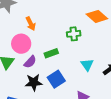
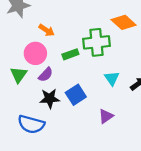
orange arrow: (31, 24) -> (47, 30), turned -32
green cross: (74, 34) -> (96, 42), size x1.6
green rectangle: (51, 53) -> (70, 54), moved

